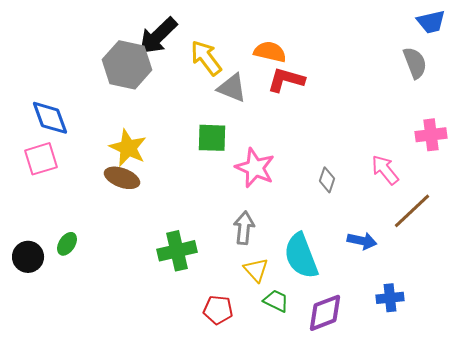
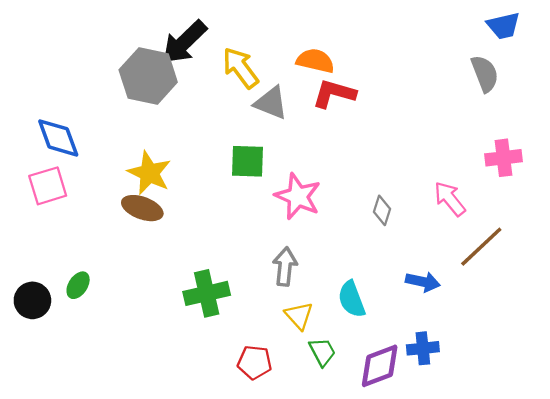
cyan semicircle: (301, 256) -> (352, 299), size x0.7
blue cross: (390, 298) -> (423, 348), moved
green trapezoid: (276, 301) -> (322, 352), turned 36

